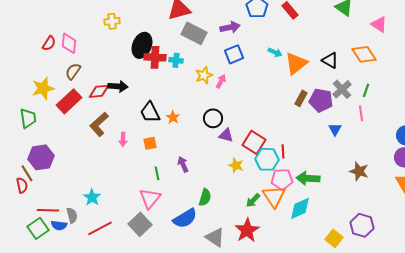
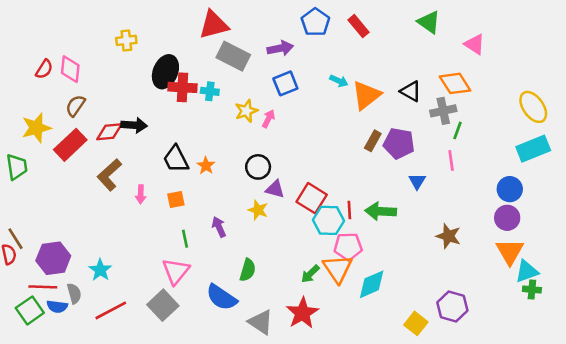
gray cross: (342, 89) -> (443, 111), moved, turned 30
purple hexagon: (41, 157) -> (53, 258), moved
yellow star: (236, 165) -> (258, 210), moved
green arrow: (308, 178) -> (381, 211), moved
blue semicircle: (185, 218) -> (222, 297), turned 65

